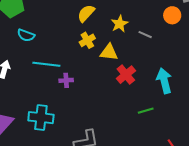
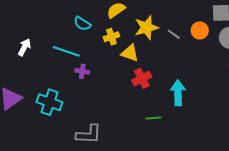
yellow star: (120, 24) -> (146, 27), size x1.4
cyan semicircle: (26, 35) -> (82, 24), moved
gray line: (145, 35) -> (174, 34), moved

